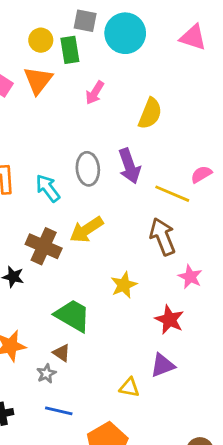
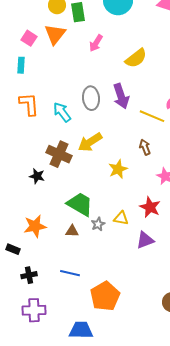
yellow semicircle: (150, 113) -> (136, 58), turned 30
brown arrow: (163, 237) -> (145, 147), size x0.6
yellow star: (124, 285) -> (118, 169), moved
brown triangle: (62, 353) -> (72, 231), turned -32
gray star: (46, 374) -> (98, 224), moved
yellow triangle: (129, 387) -> (121, 218), moved

